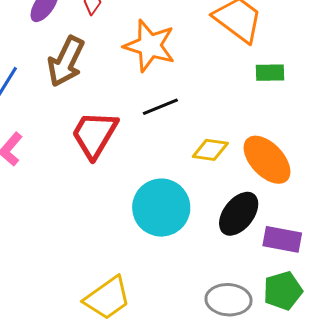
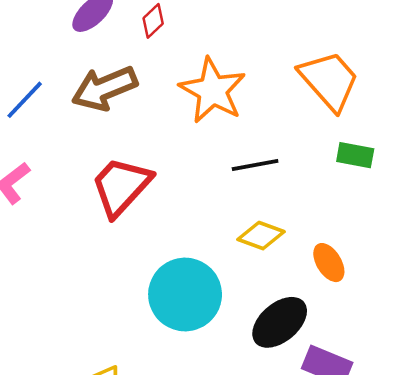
brown arrow: (66, 61) -> (105, 88), turned 30
black line: (160, 107) -> (255, 165), moved
orange ellipse: (267, 160) -> (329, 263), size x0.6

